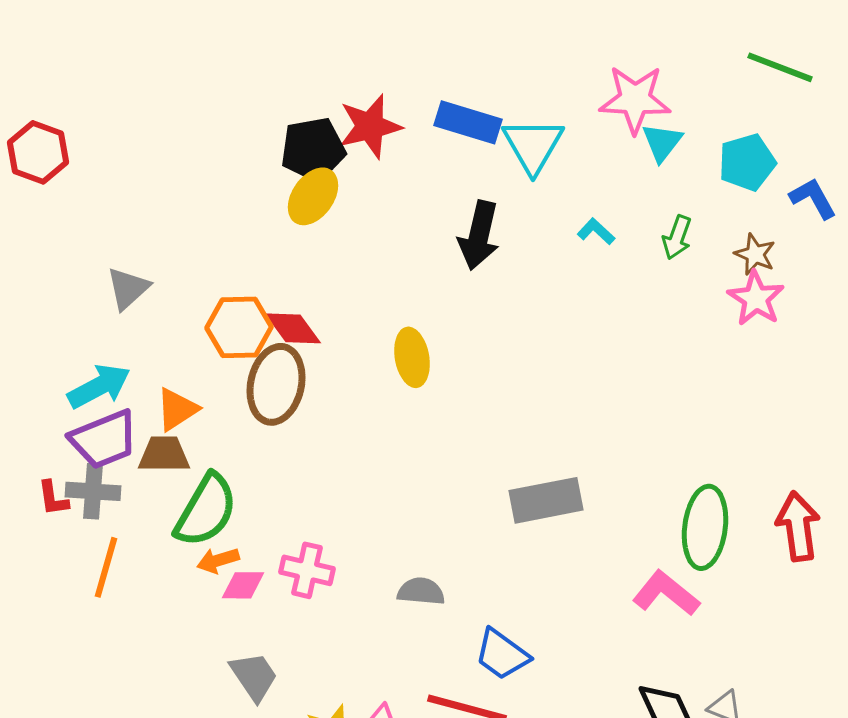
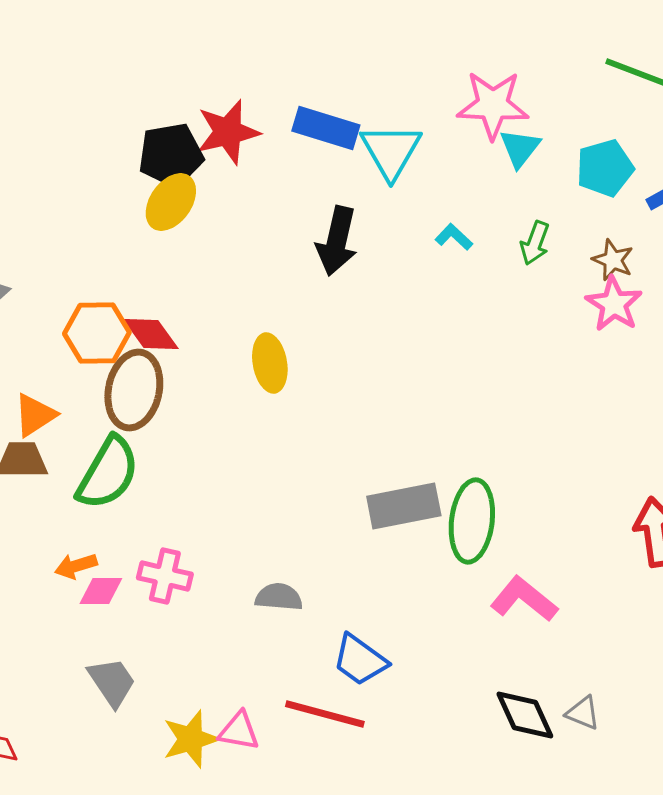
green semicircle: (206, 510) -> (108, 473), moved
green ellipse: (705, 527) -> (472, 521), moved

